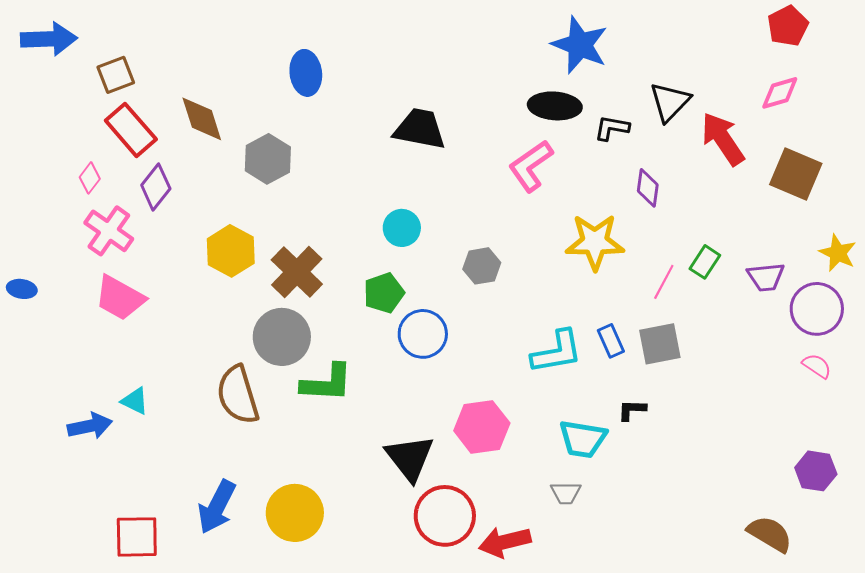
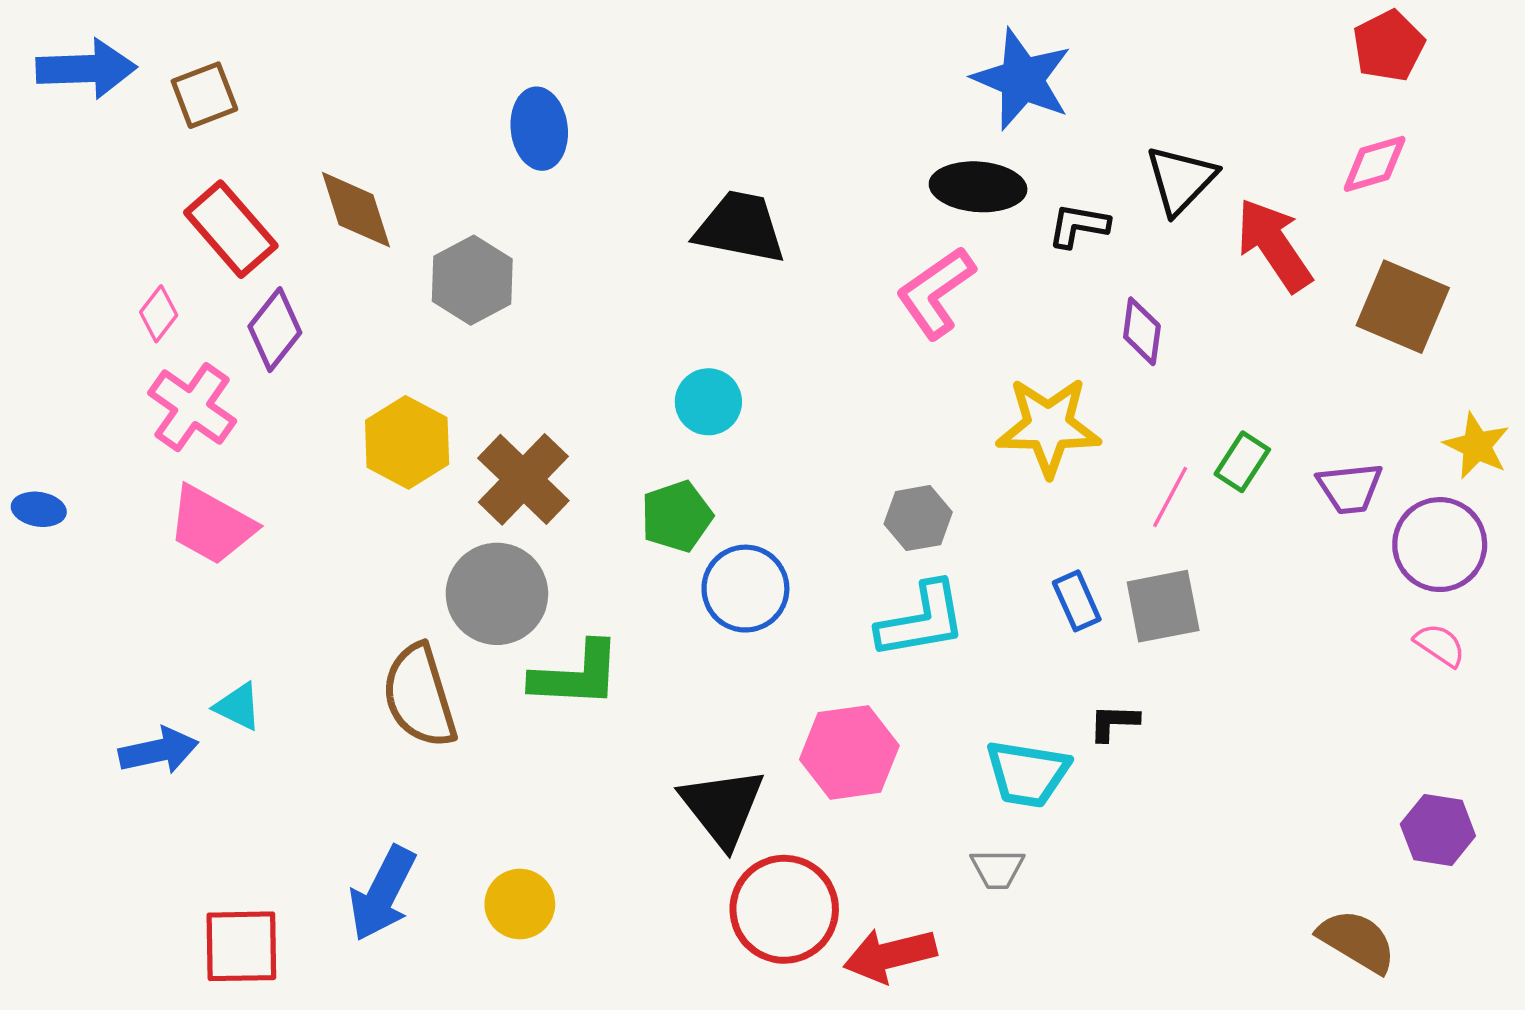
brown square: (116, 75) -> (204, 95), moved
gray hexagon: (482, 266) -> (918, 518), moved
cyan L-shape: (557, 352) -> (922, 620), moved
yellow circle: (295, 513) -> (520, 904), size x0.7

